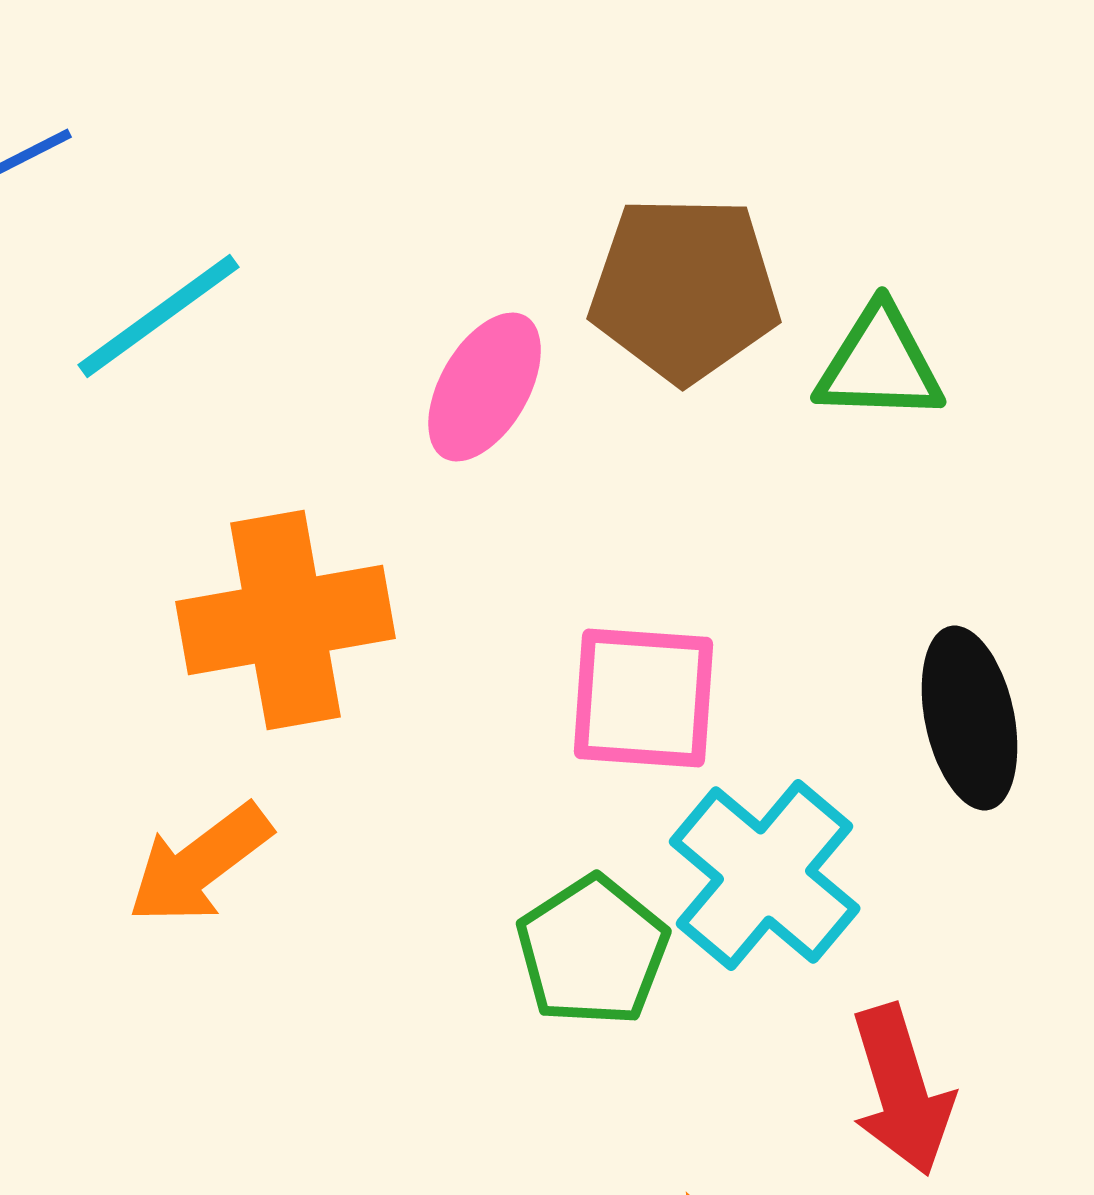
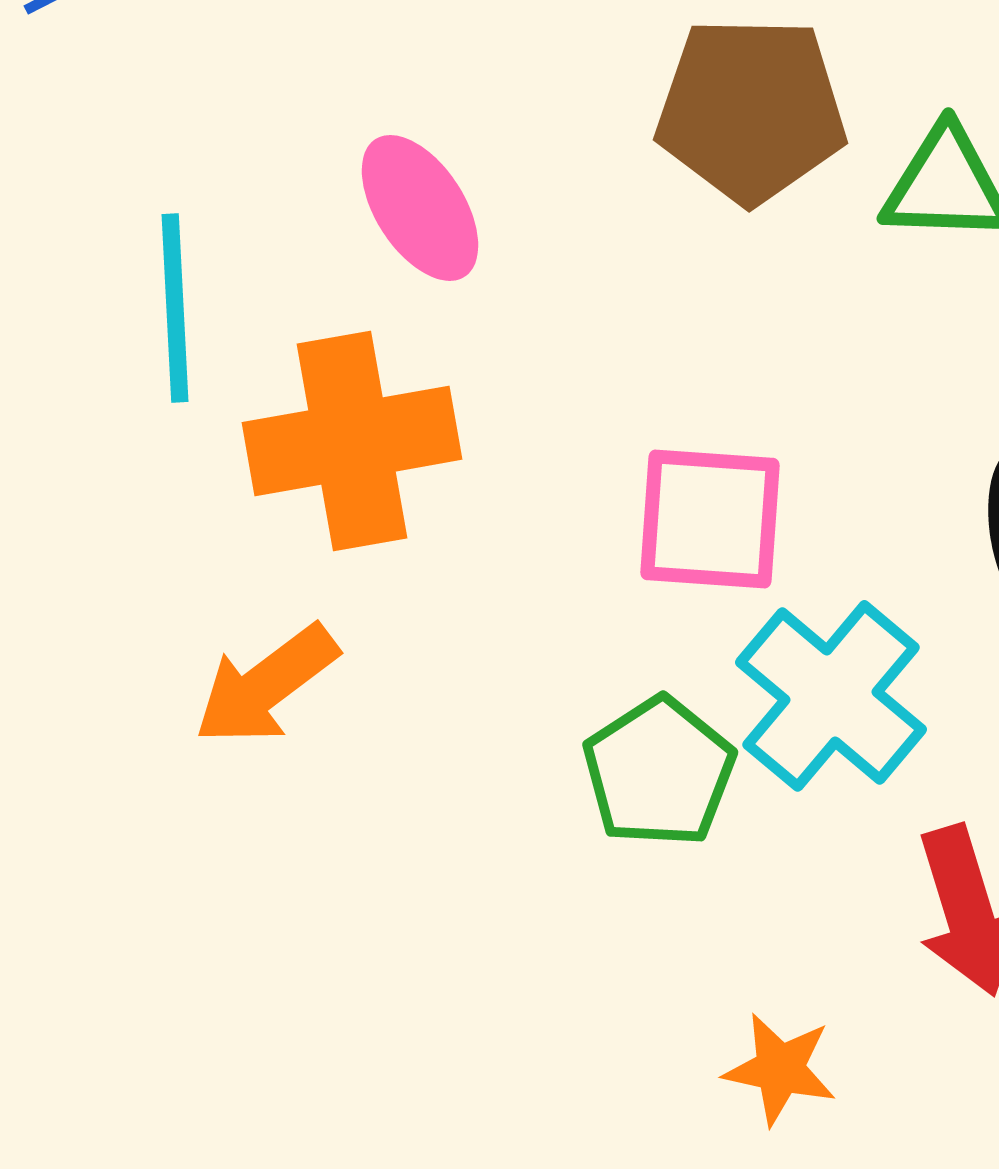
cyan line: (159, 316) -> (175, 308), moved, turned -57
pink ellipse: (485, 387) -> (420, 208), moved, turned -63

